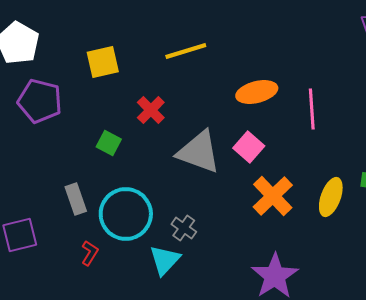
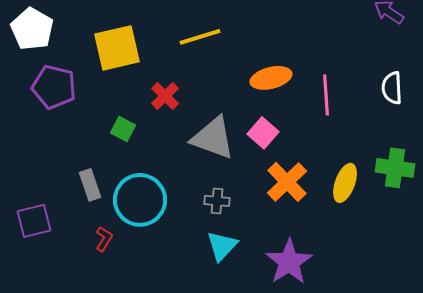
yellow square: (103, 62) -> (117, 48), size x1.4
gray cross: (184, 228) -> (217, 201), moved, turned -30
cyan triangle: (165, 260) -> (222, 246), moved

